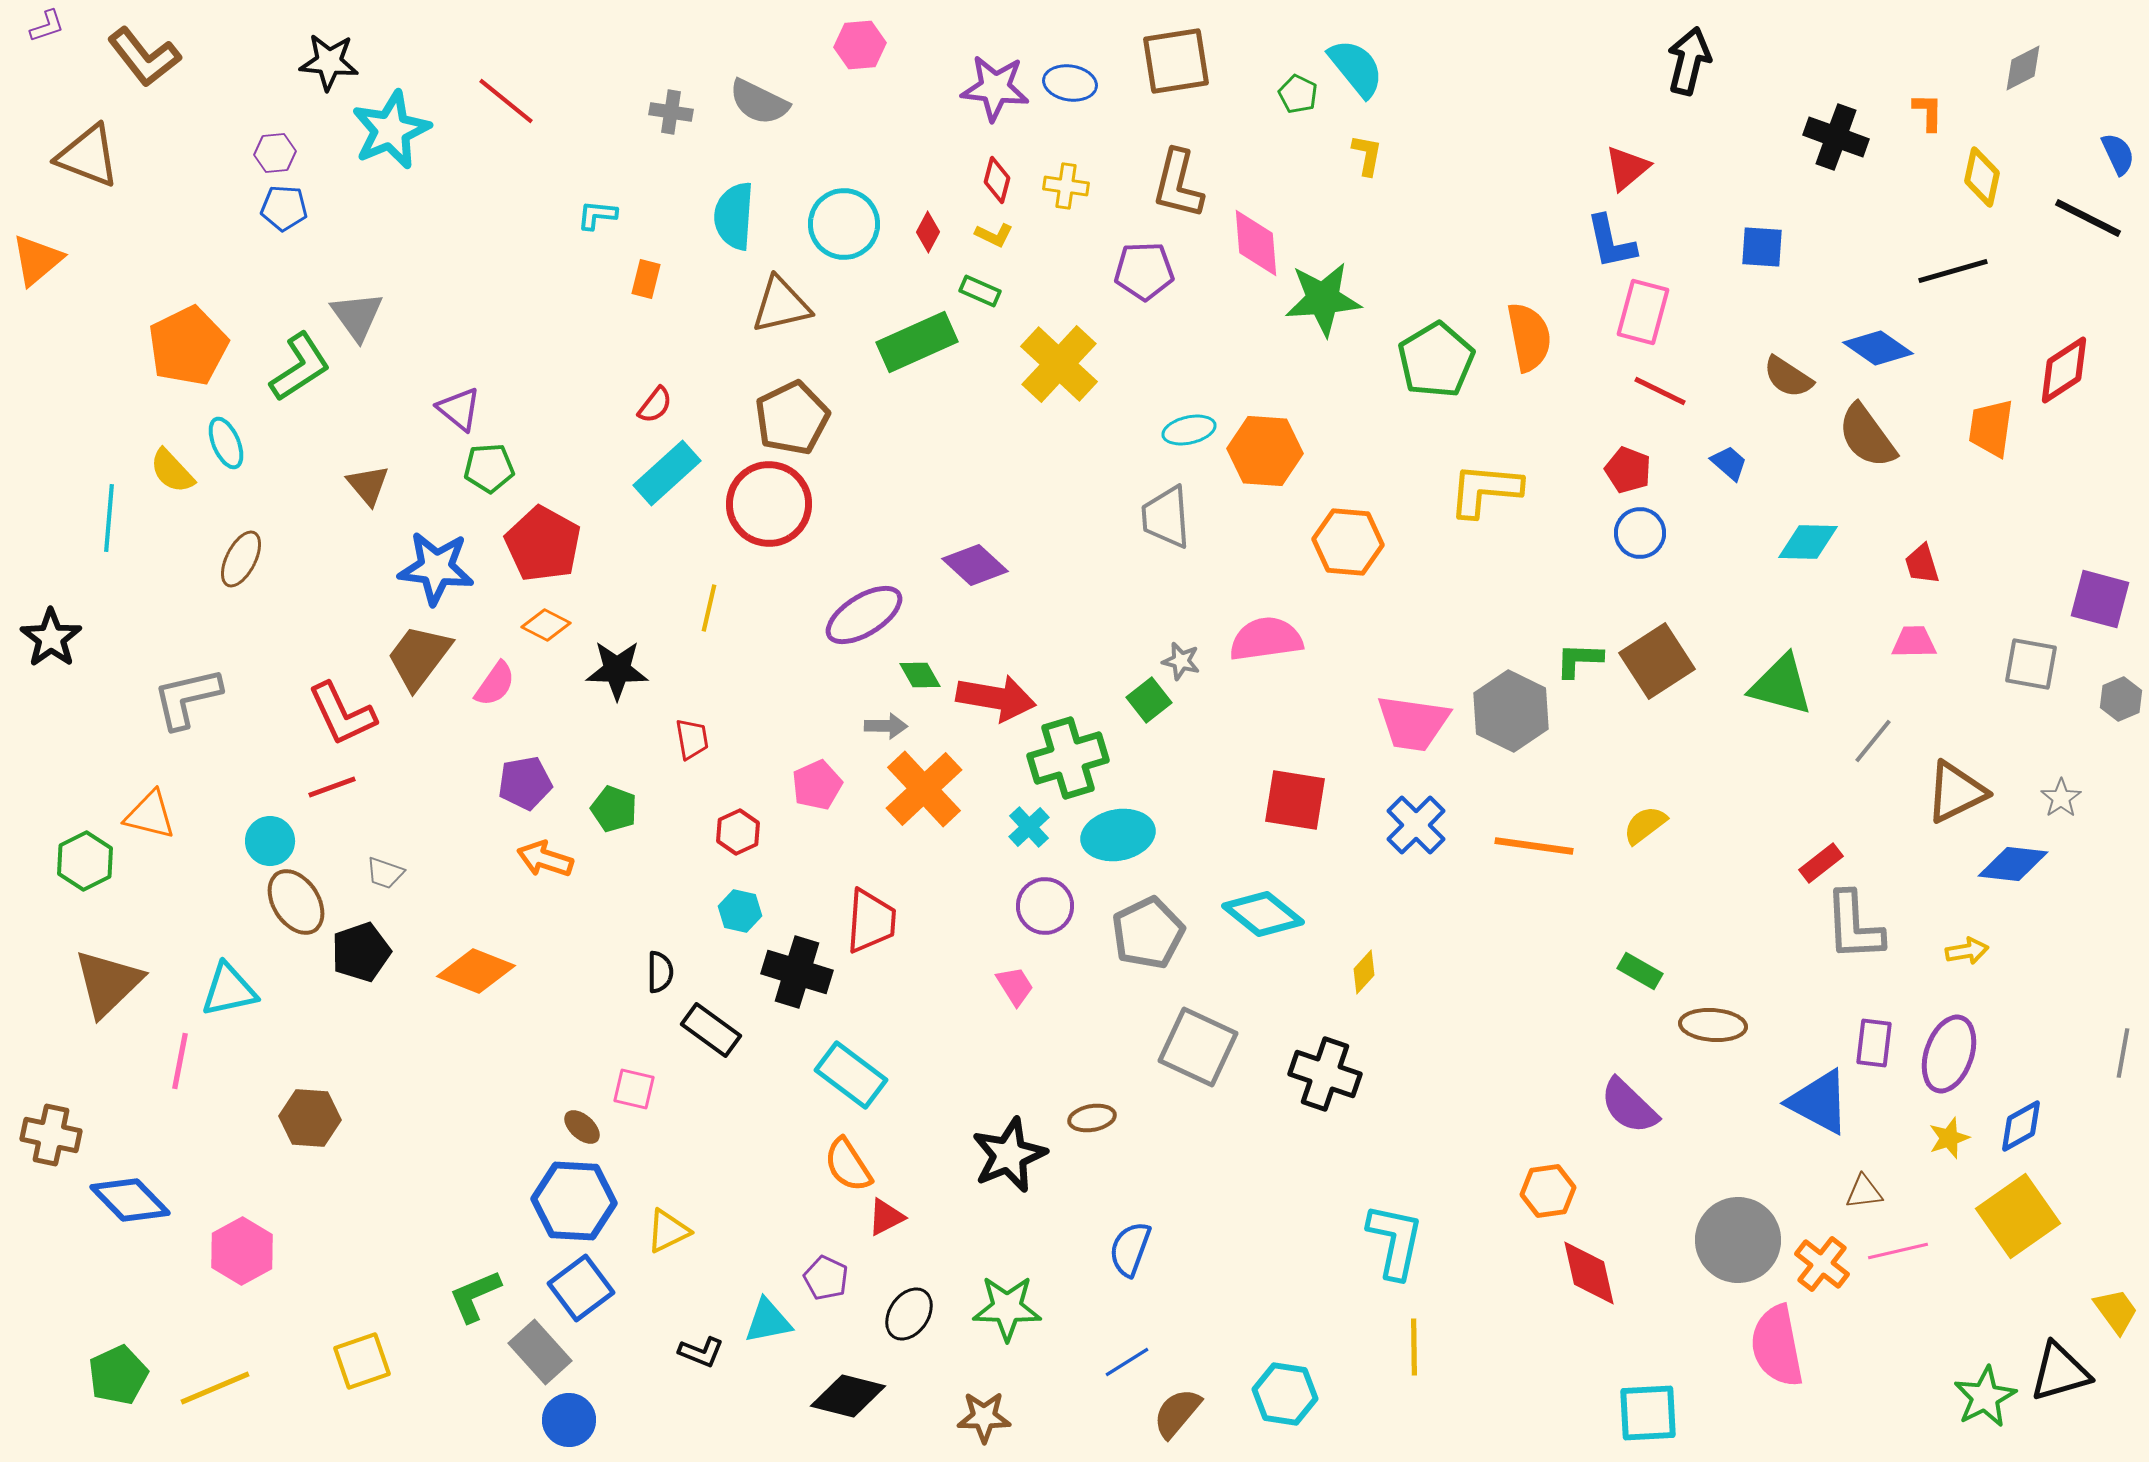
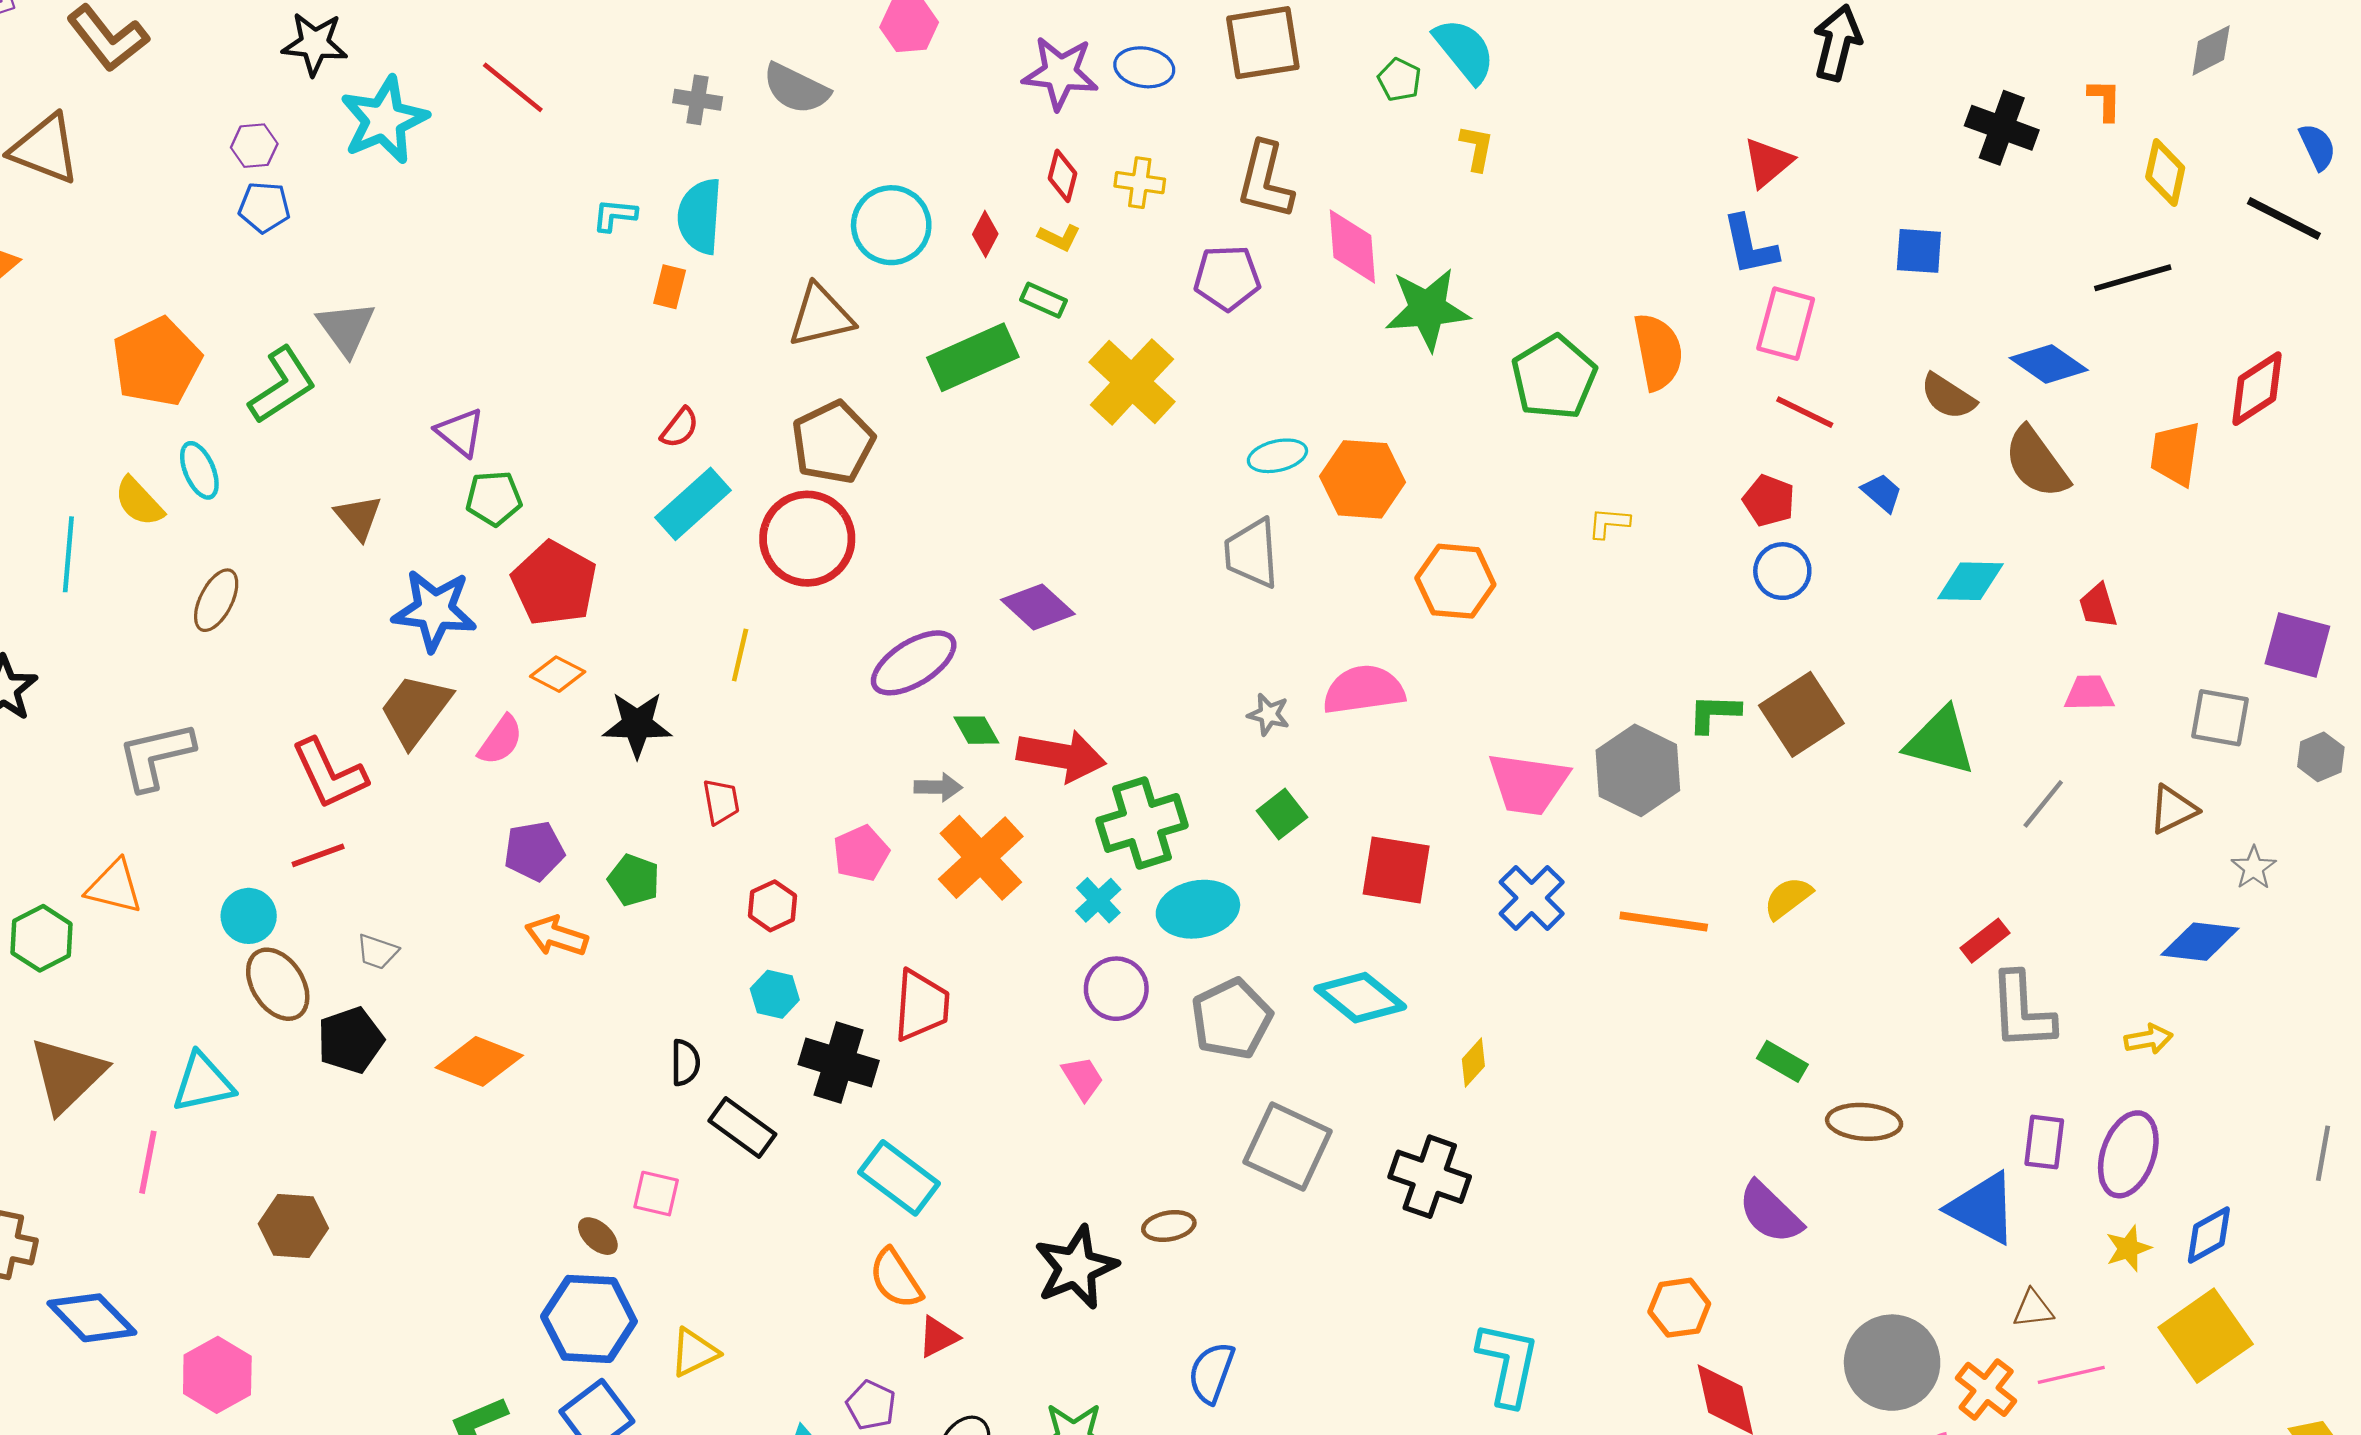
cyan semicircle: (734, 216) -> (700, 216), moved
yellow L-shape: (1485, 490) -> (1609, 523), size x0.5
green square: (1149, 700) -> (1282, 814), moved
brown triangle: (1956, 792) -> (2173, 810), moved, size x0.7

